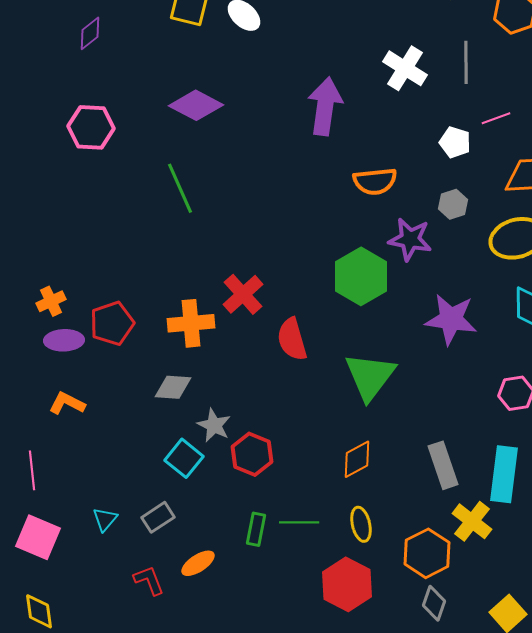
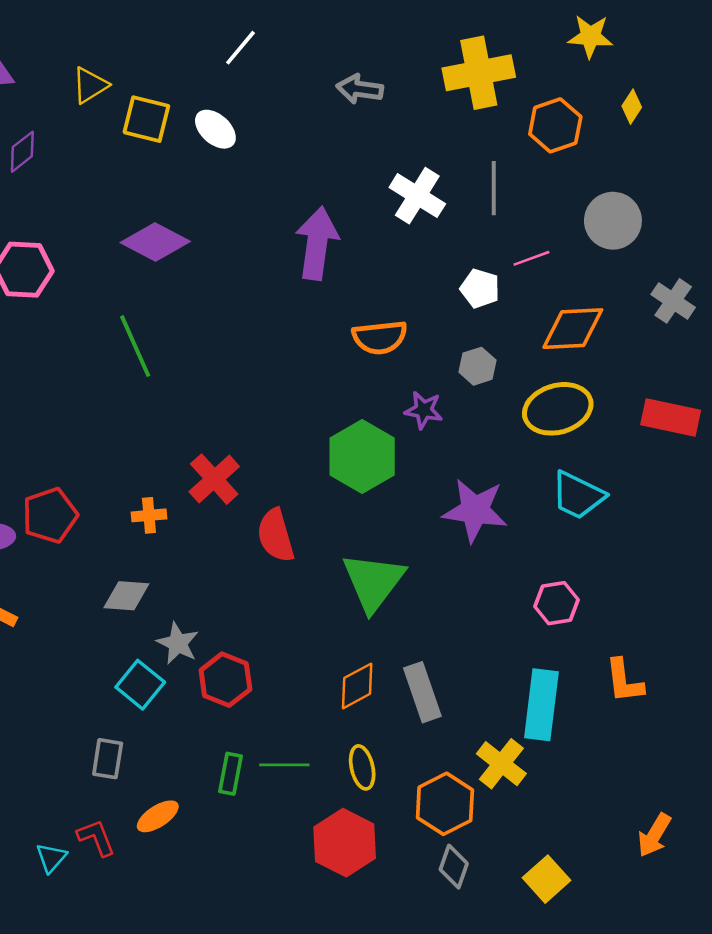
purple star: (410, 239) -> (424, 410), size x0.7
orange cross: (191, 323) -> (149, 515), size x0.6
gray rectangle: (443, 465) -> (422, 692), moved
gray rectangle: (158, 517) -> (108, 759), turned -48
cyan triangle: (105, 519) -> (51, 858), moved

